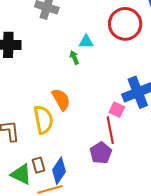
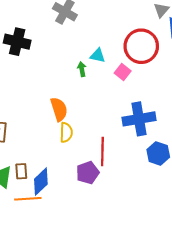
pink square: (117, 110) -> (123, 72), moved
yellow semicircle: (43, 120) -> (66, 132), moved, size x0.7

